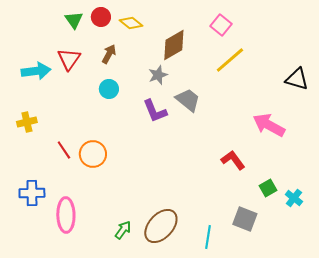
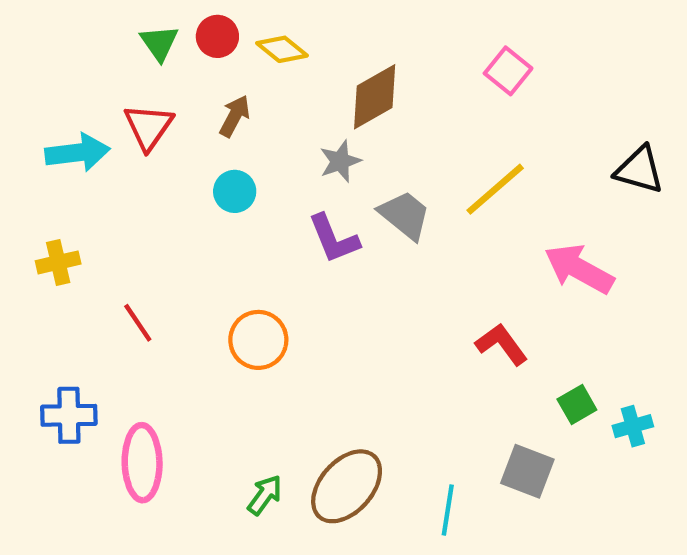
pink square: (221, 25) -> (508, 71), moved
yellow line: (230, 60) -> (495, 189), moved
orange circle: (93, 154) -> (258, 340), moved
cyan cross: (294, 198) -> (633, 426), turned 36

